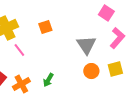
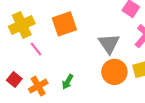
orange square: (45, 27) -> (64, 24), size x1.6
orange circle: (91, 71) -> (114, 72), size x1.5

